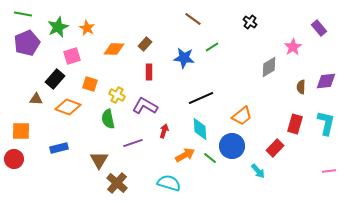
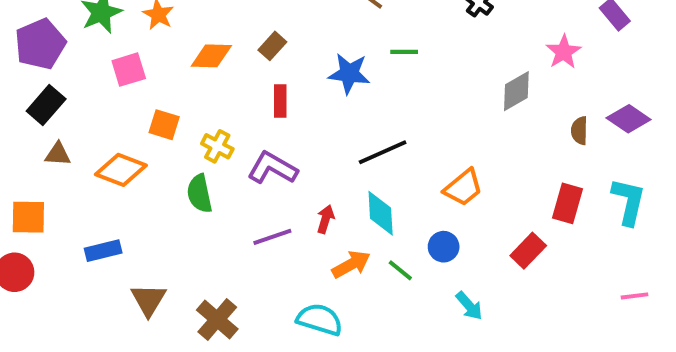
green line: (212, 47) -> (404, 52), turned 32
black rectangle: (55, 79) -> (46, 105), moved
purple diamond: (326, 81) -> (629, 119), turned 40
red arrow: (164, 131) -> (326, 219), moved
purple line: (133, 143) -> (272, 237), moved
blue circle: (232, 146) -> (444, 247), size x0.6
brown triangle: (99, 160) -> (148, 300), moved
cyan arrow: (258, 171) -> (469, 306), moved

